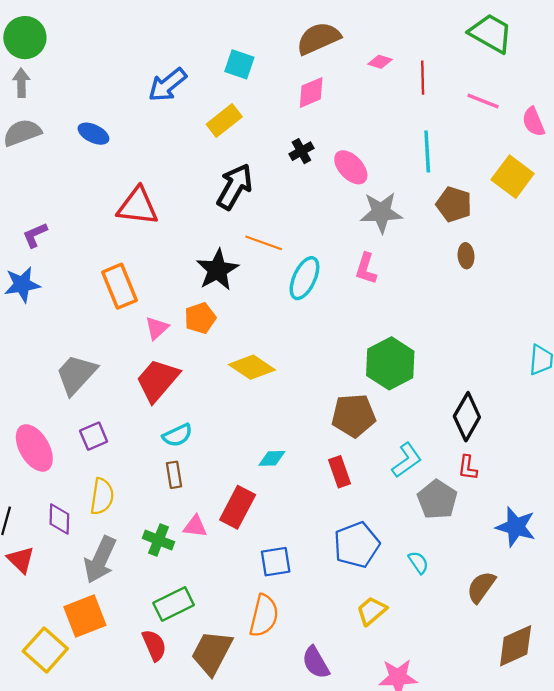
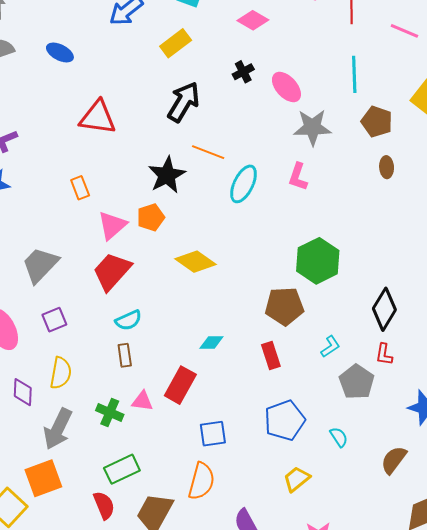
pink diamond: (311, 92) -> (253, 20), turned 52
orange rectangle: (120, 286) -> (80, 188), size x0.6
pink triangle: (157, 328) -> (112, 225), size x1.4
cyan L-shape: (407, 460) -> (330, 347), size x0.7

